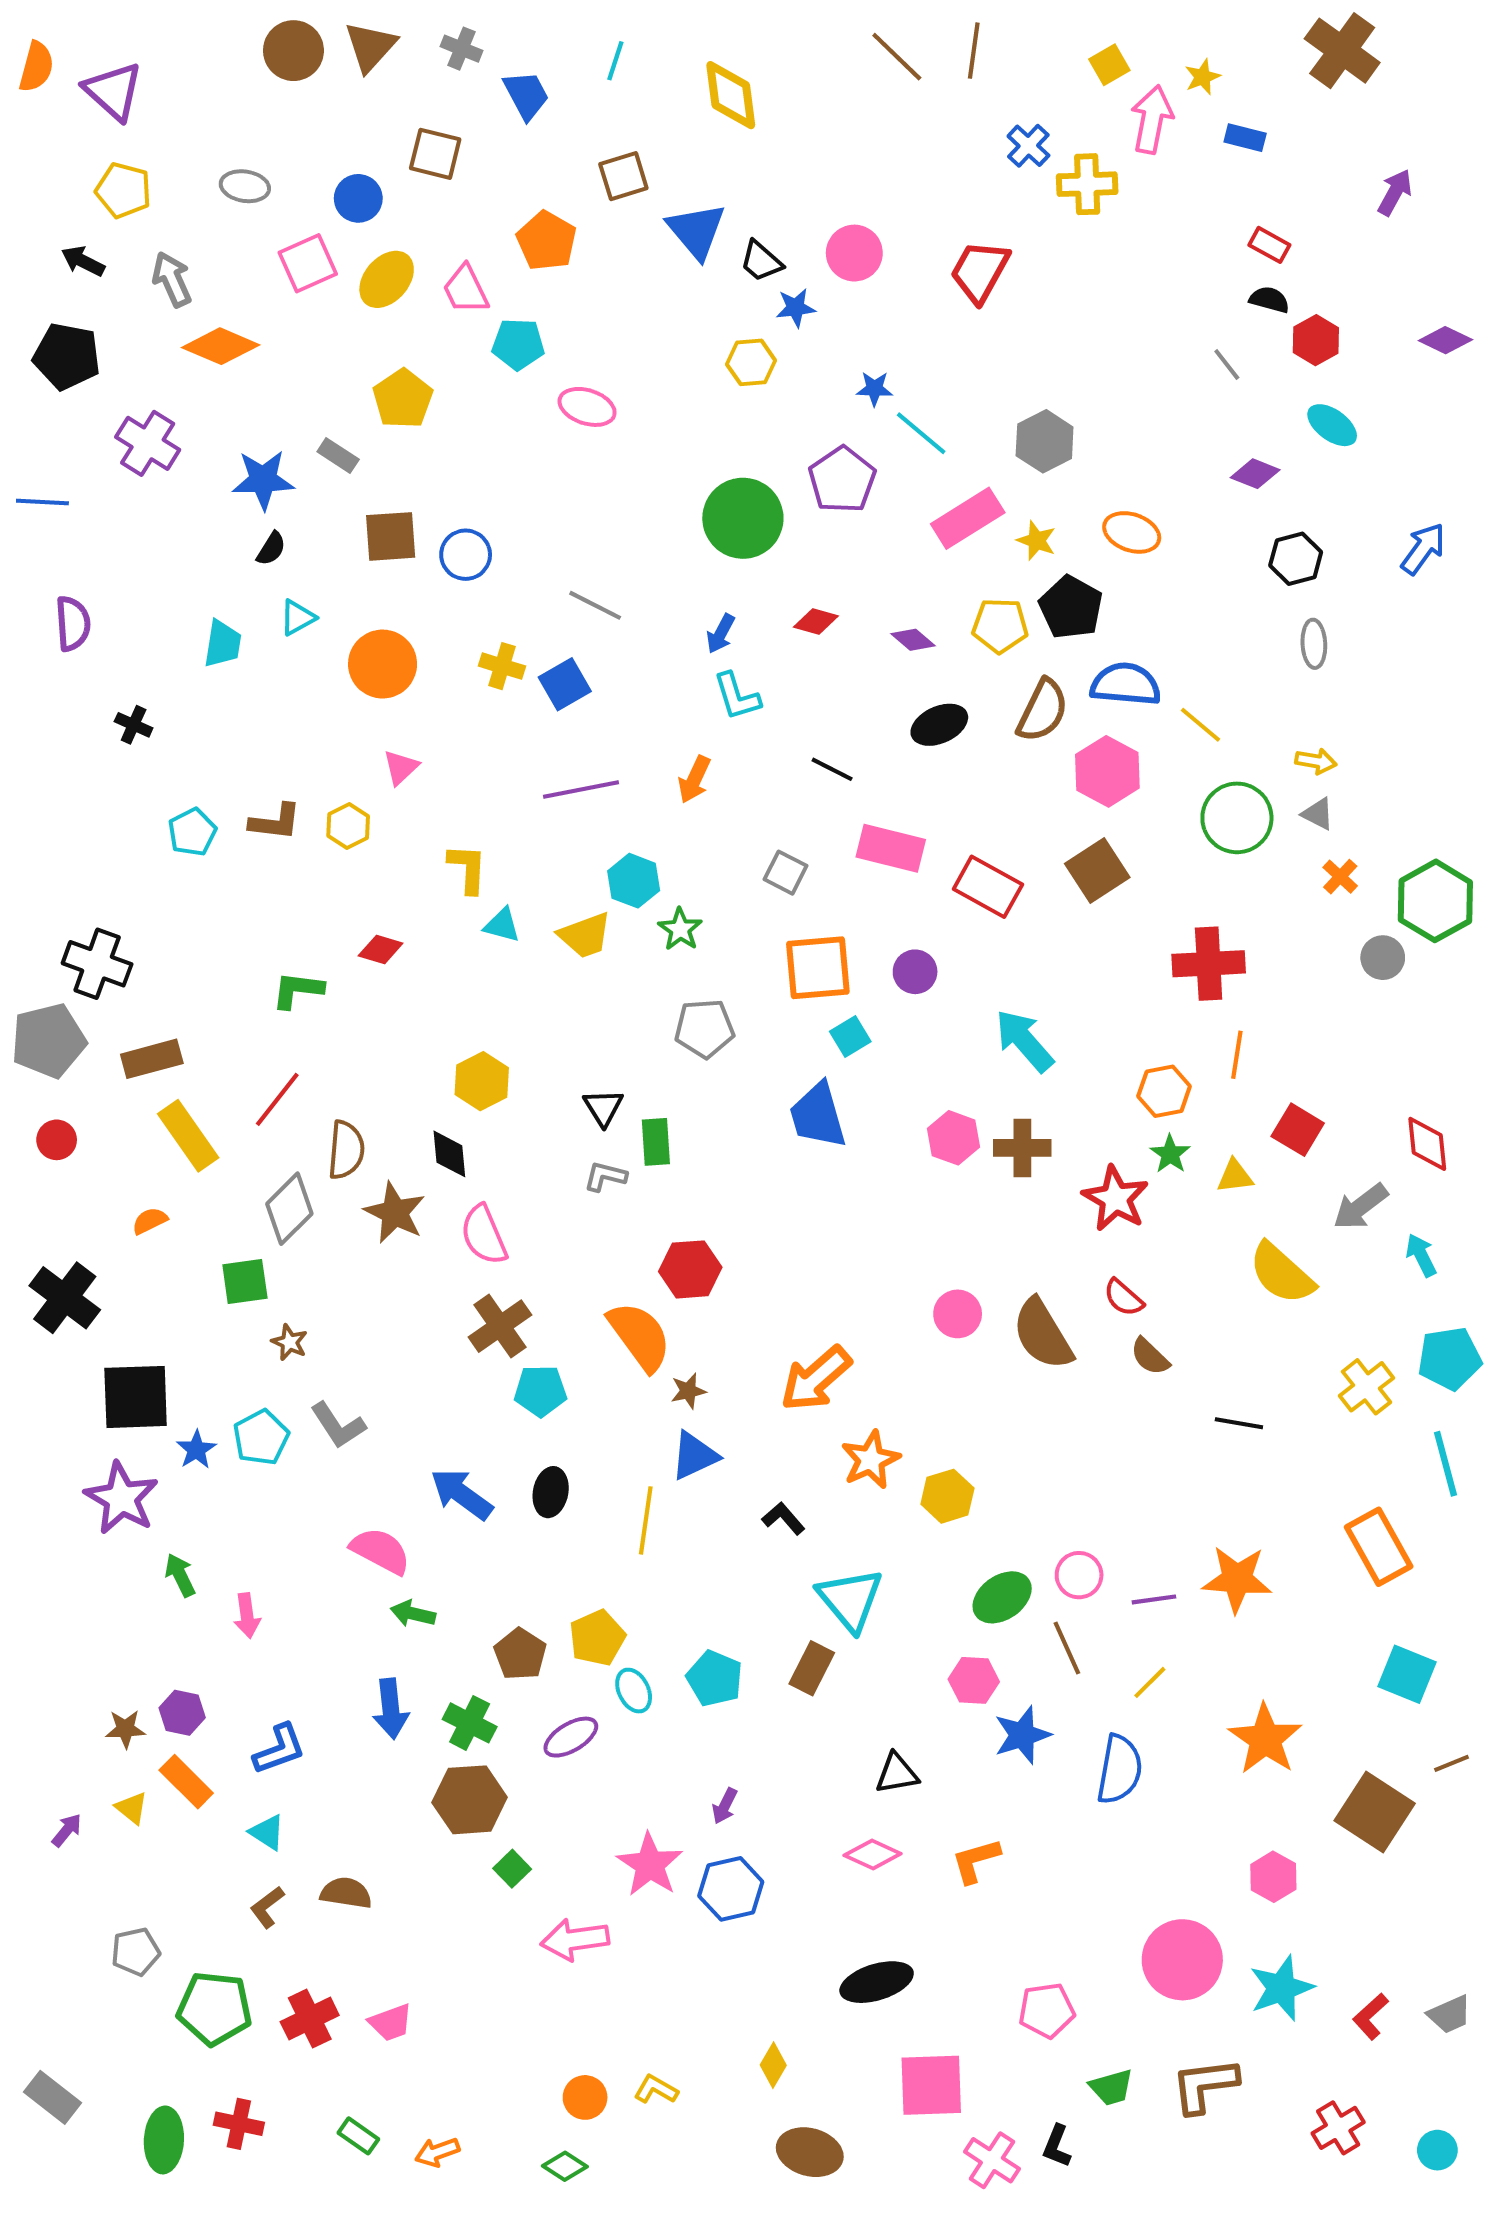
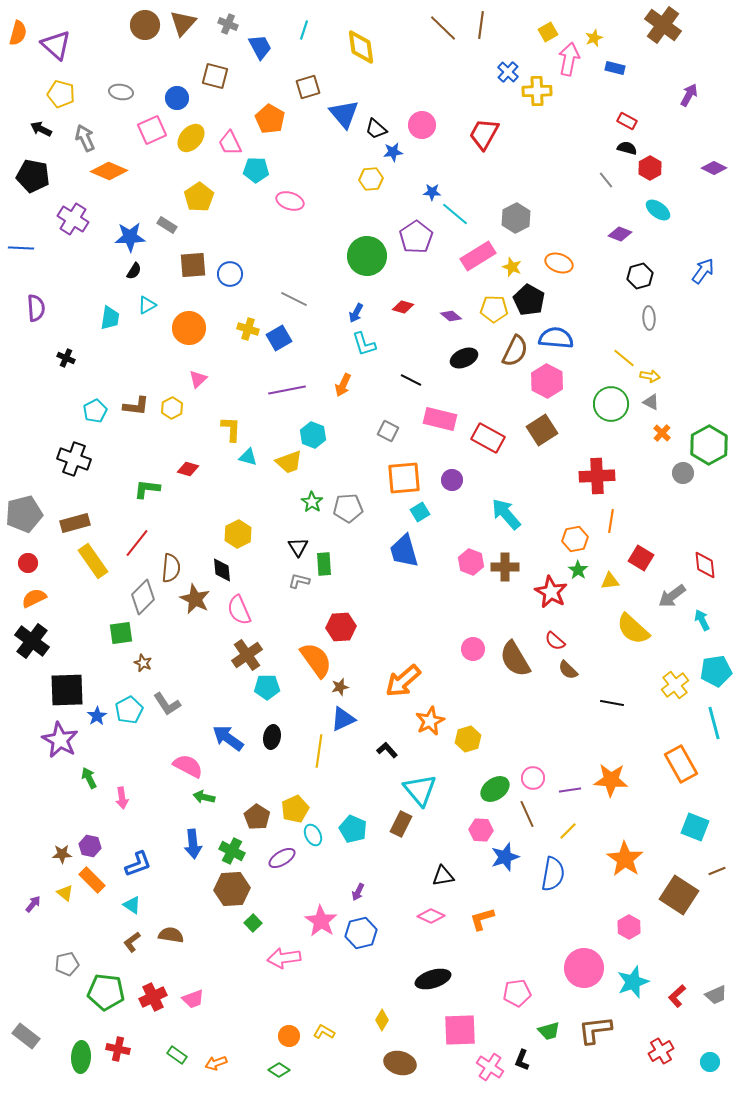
yellow line: (1200, 725) -> (624, 358), moved
green star: (680, 929) -> (312, 502), moved
black cross: (97, 964) -> (74, 459), moved
orange semicircle: (150, 1221) -> (34, 598), moved, size x1.4

